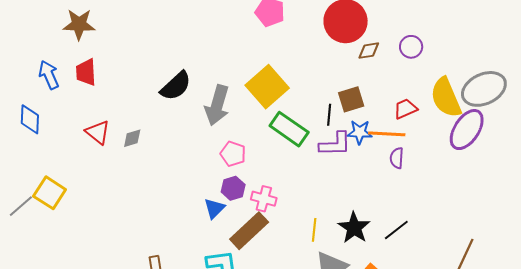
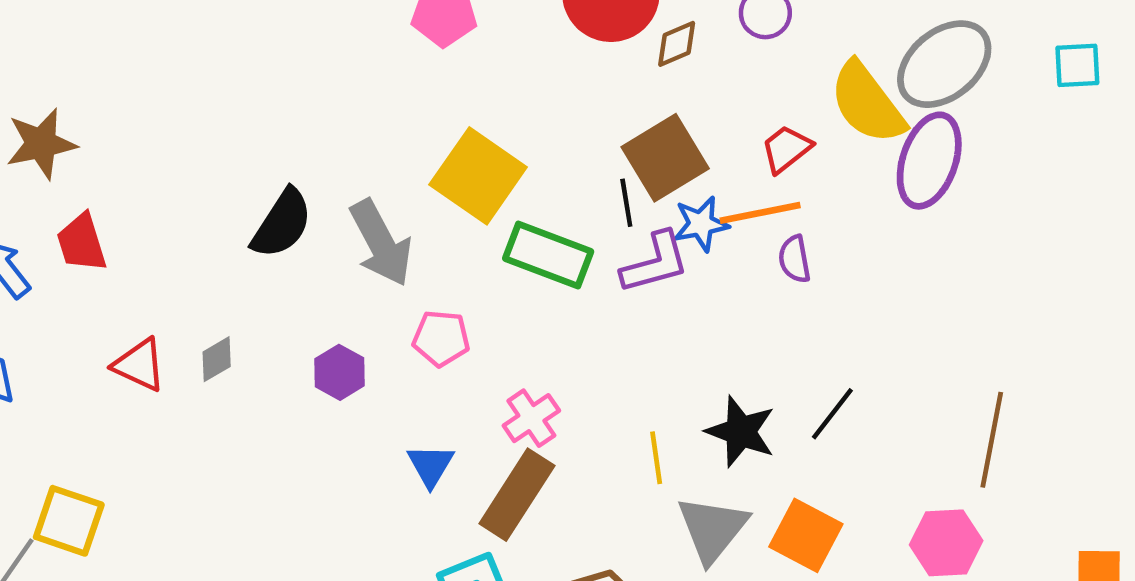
brown square: (351, 99) -> (665, 158), size x1.4
gray arrow: (217, 105) -> (381, 243), turned -30
purple hexagon: (233, 188) -> (339, 372), moved
pink cross: (264, 199) -> (531, 418), turned -35

